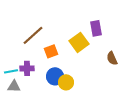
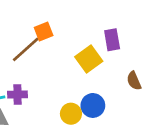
orange square: (51, 51) -> (44, 32), moved
blue circle: (55, 76) -> (93, 105), moved

